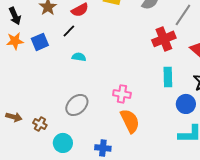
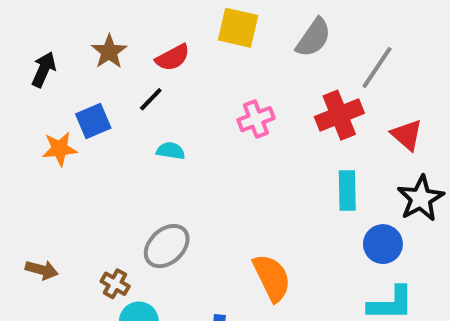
black arrow: (15, 16) -> (44, 69), turned -132
orange star: (15, 41) -> (60, 149), moved
pink cross: (122, 94) -> (256, 119), moved, turned -30
brown cross: (40, 124) -> (115, 284), moved

